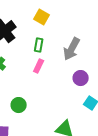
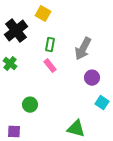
yellow square: (42, 17) -> (43, 14), moved
pink rectangle: (39, 66) -> (50, 66), turned -64

